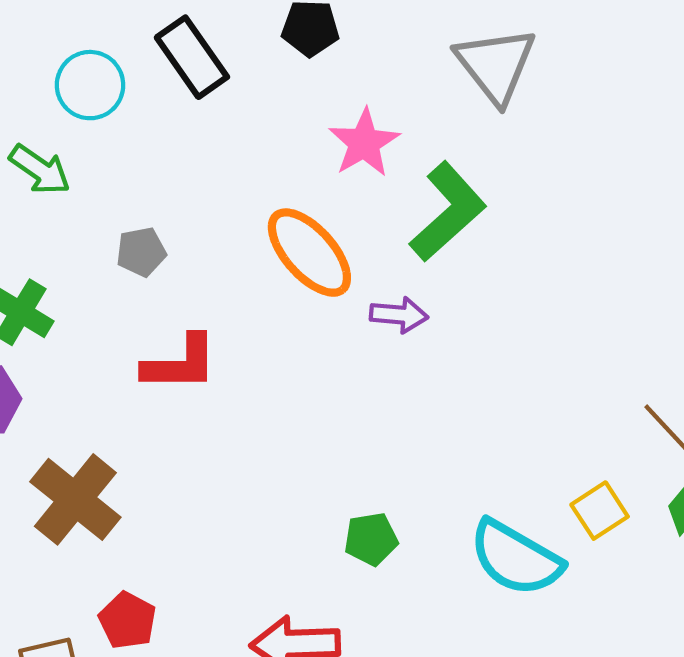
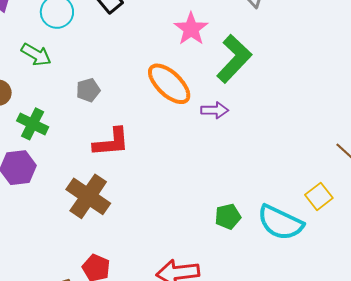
brown cross: (75, 499) -> (88, 196), moved
green pentagon: (371, 539) -> (228, 216), moved

